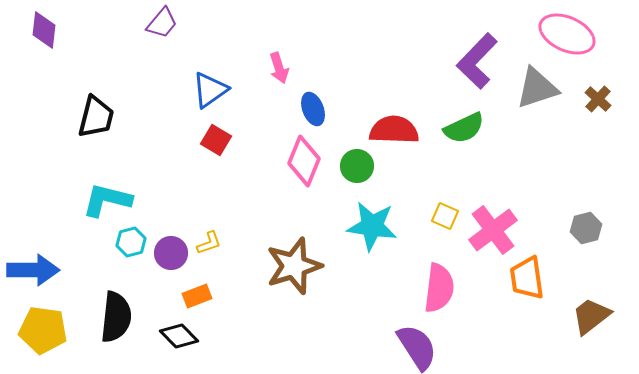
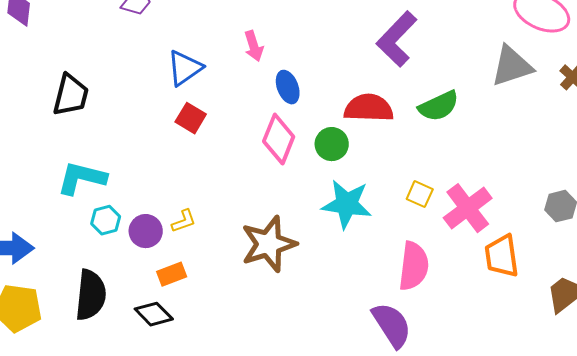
purple L-shape: (477, 61) -> (397, 39), moved

